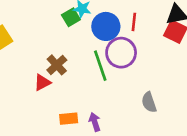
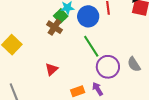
purple circle: (121, 53) -> (108, 67), moved
brown cross: (57, 65) -> (55, 27), moved

